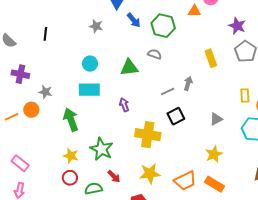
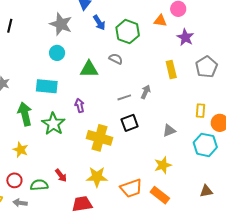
gray star: (96, 26) -> (61, 24), size x1.6
purple star: (237, 26) -> (185, 37), moved
cyan circle: (90, 64) -> (57, 53), moved
green star: (101, 149) -> (53, 124), moved
red circle: (70, 178) -> (14, 180), moved

